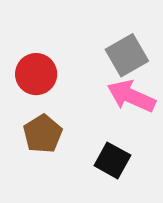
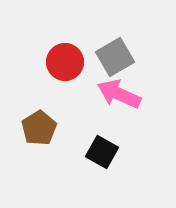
red circle: (36, 74) -> (65, 62), moved

